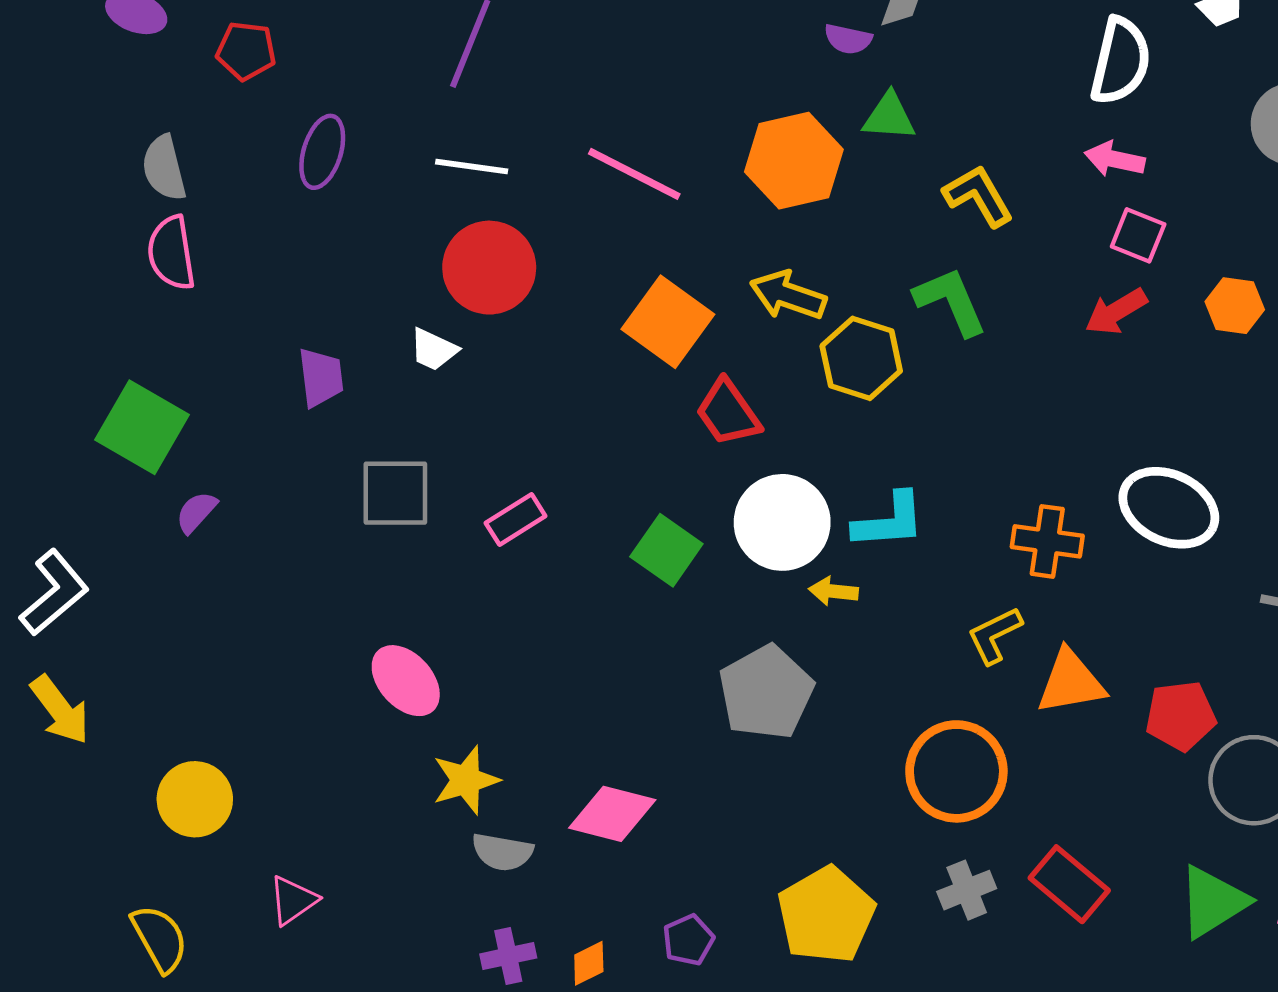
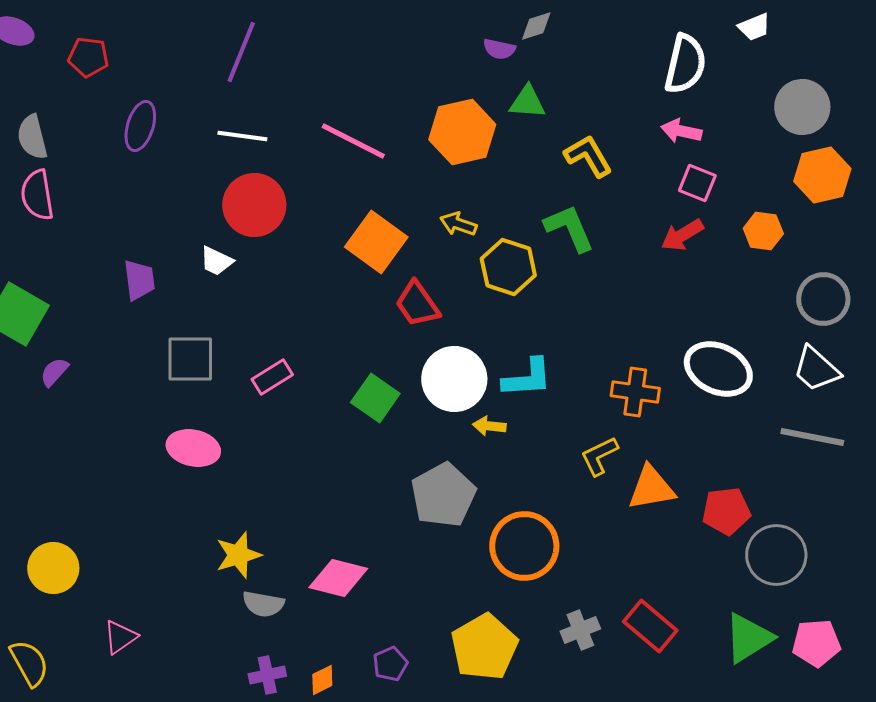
yellow arrow: (788, 295) -> (458, 224), size x0.7
pink ellipse: (406, 681) -> (193, 448), moved, turned -36
orange circle: (956, 771) -> (524, 546), moved

